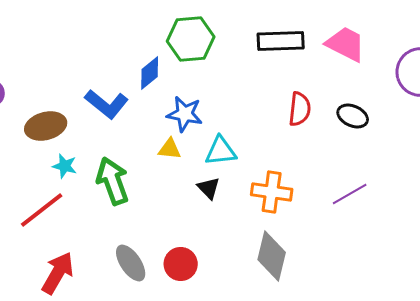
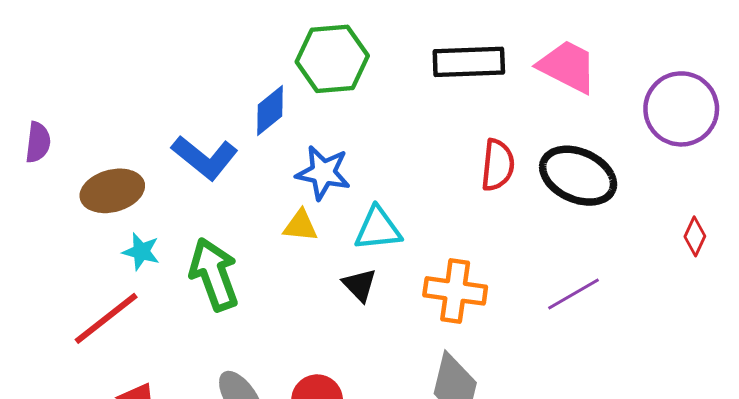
black ellipse: (353, 116) -> (578, 176), size x1.6

